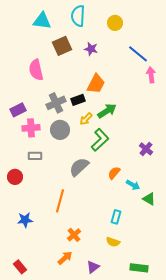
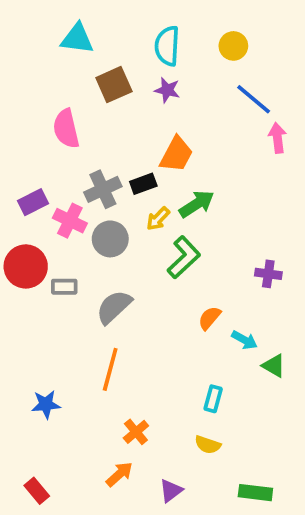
cyan semicircle: (78, 16) -> (167, 46), moved
yellow circle: (115, 23) -> (233, 46), moved
pink cross: (31, 128) -> (70, 221), moved, turned 30
purple cross: (146, 149) -> (268, 274), turned -32
gray semicircle: (79, 167) -> (114, 307), moved
red circle: (15, 177) -> (26, 266), moved, size x1.5

